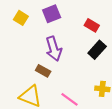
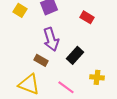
black rectangle: (97, 50) -> (75, 55), moved

